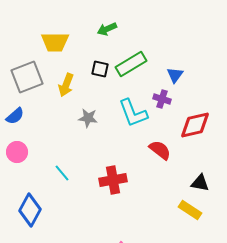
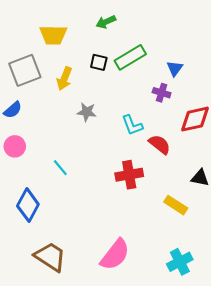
cyan L-shape: (133, 113) -> (132, 125), moved, size x0.7
red cross: (113, 180) -> (129, 175), moved
yellow rectangle: (190, 210) -> (176, 205), moved

